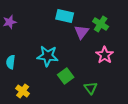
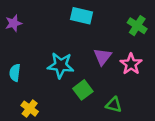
green cross: (101, 24) -> (137, 26), moved
purple triangle: (82, 32) -> (103, 57), moved
green triangle: (91, 88) -> (114, 105), turned -40

